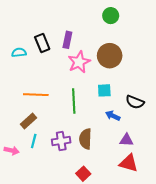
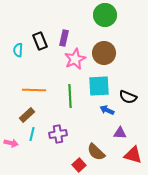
green circle: (111, 16) -> (105, 15), size x1.5
cyan semicircle: (19, 52) -> (18, 50), turned -80
cyan square: (104, 90) -> (99, 86), size x1.6
brown semicircle: (85, 139) -> (96, 152), moved, turned -48
red triangle: (129, 163) -> (133, 155), moved

